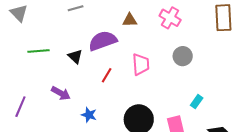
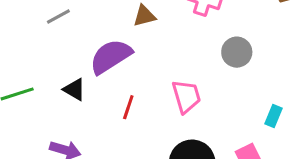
pink trapezoid: (141, 64) -> (186, 96), moved

